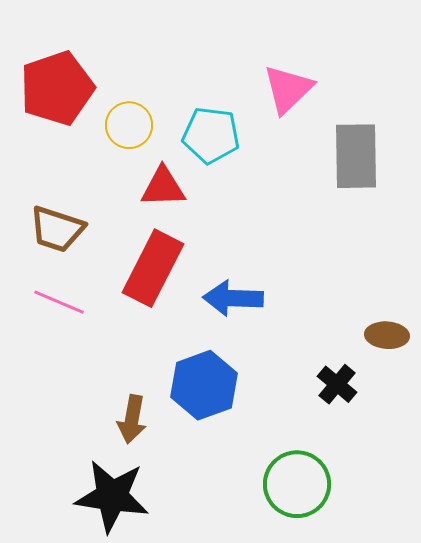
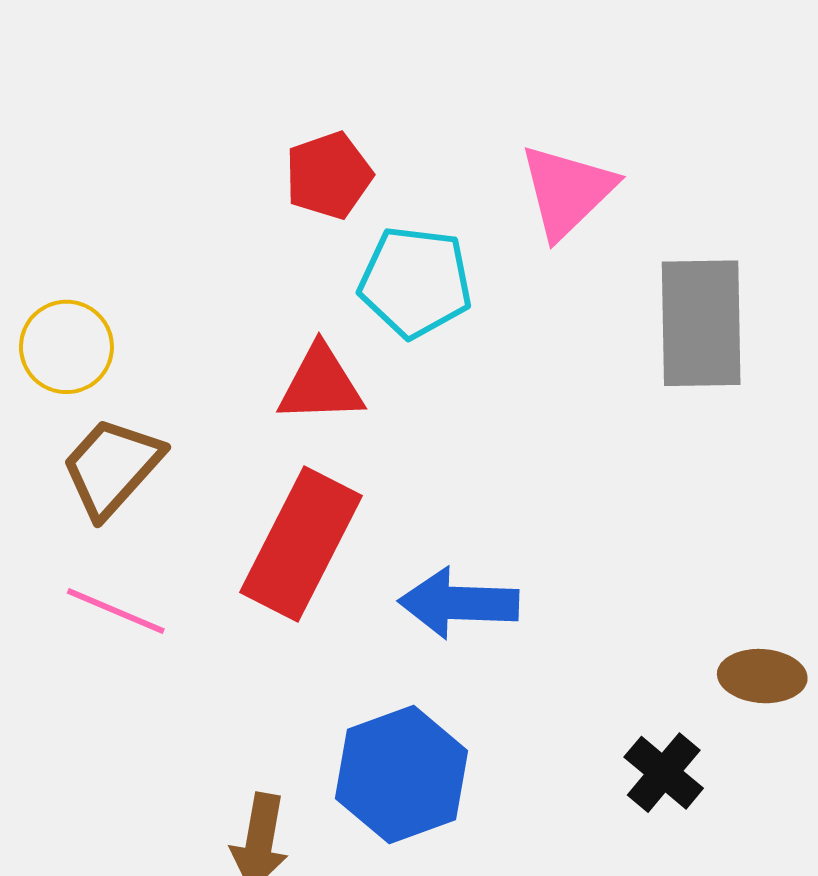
red pentagon: (57, 88) -> (329, 175), moved, size x0.6
yellow circle: (129, 125) -> (66, 347), moved
brown trapezoid: (57, 229) -> (112, 467), turned 114

